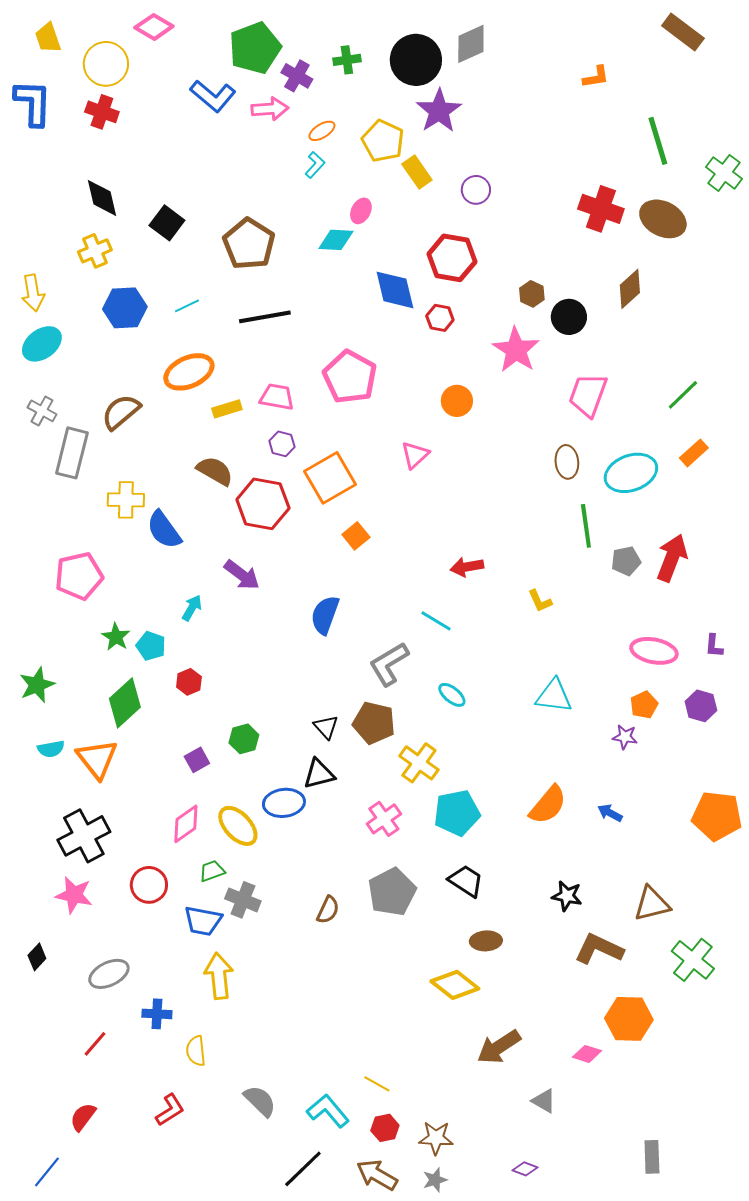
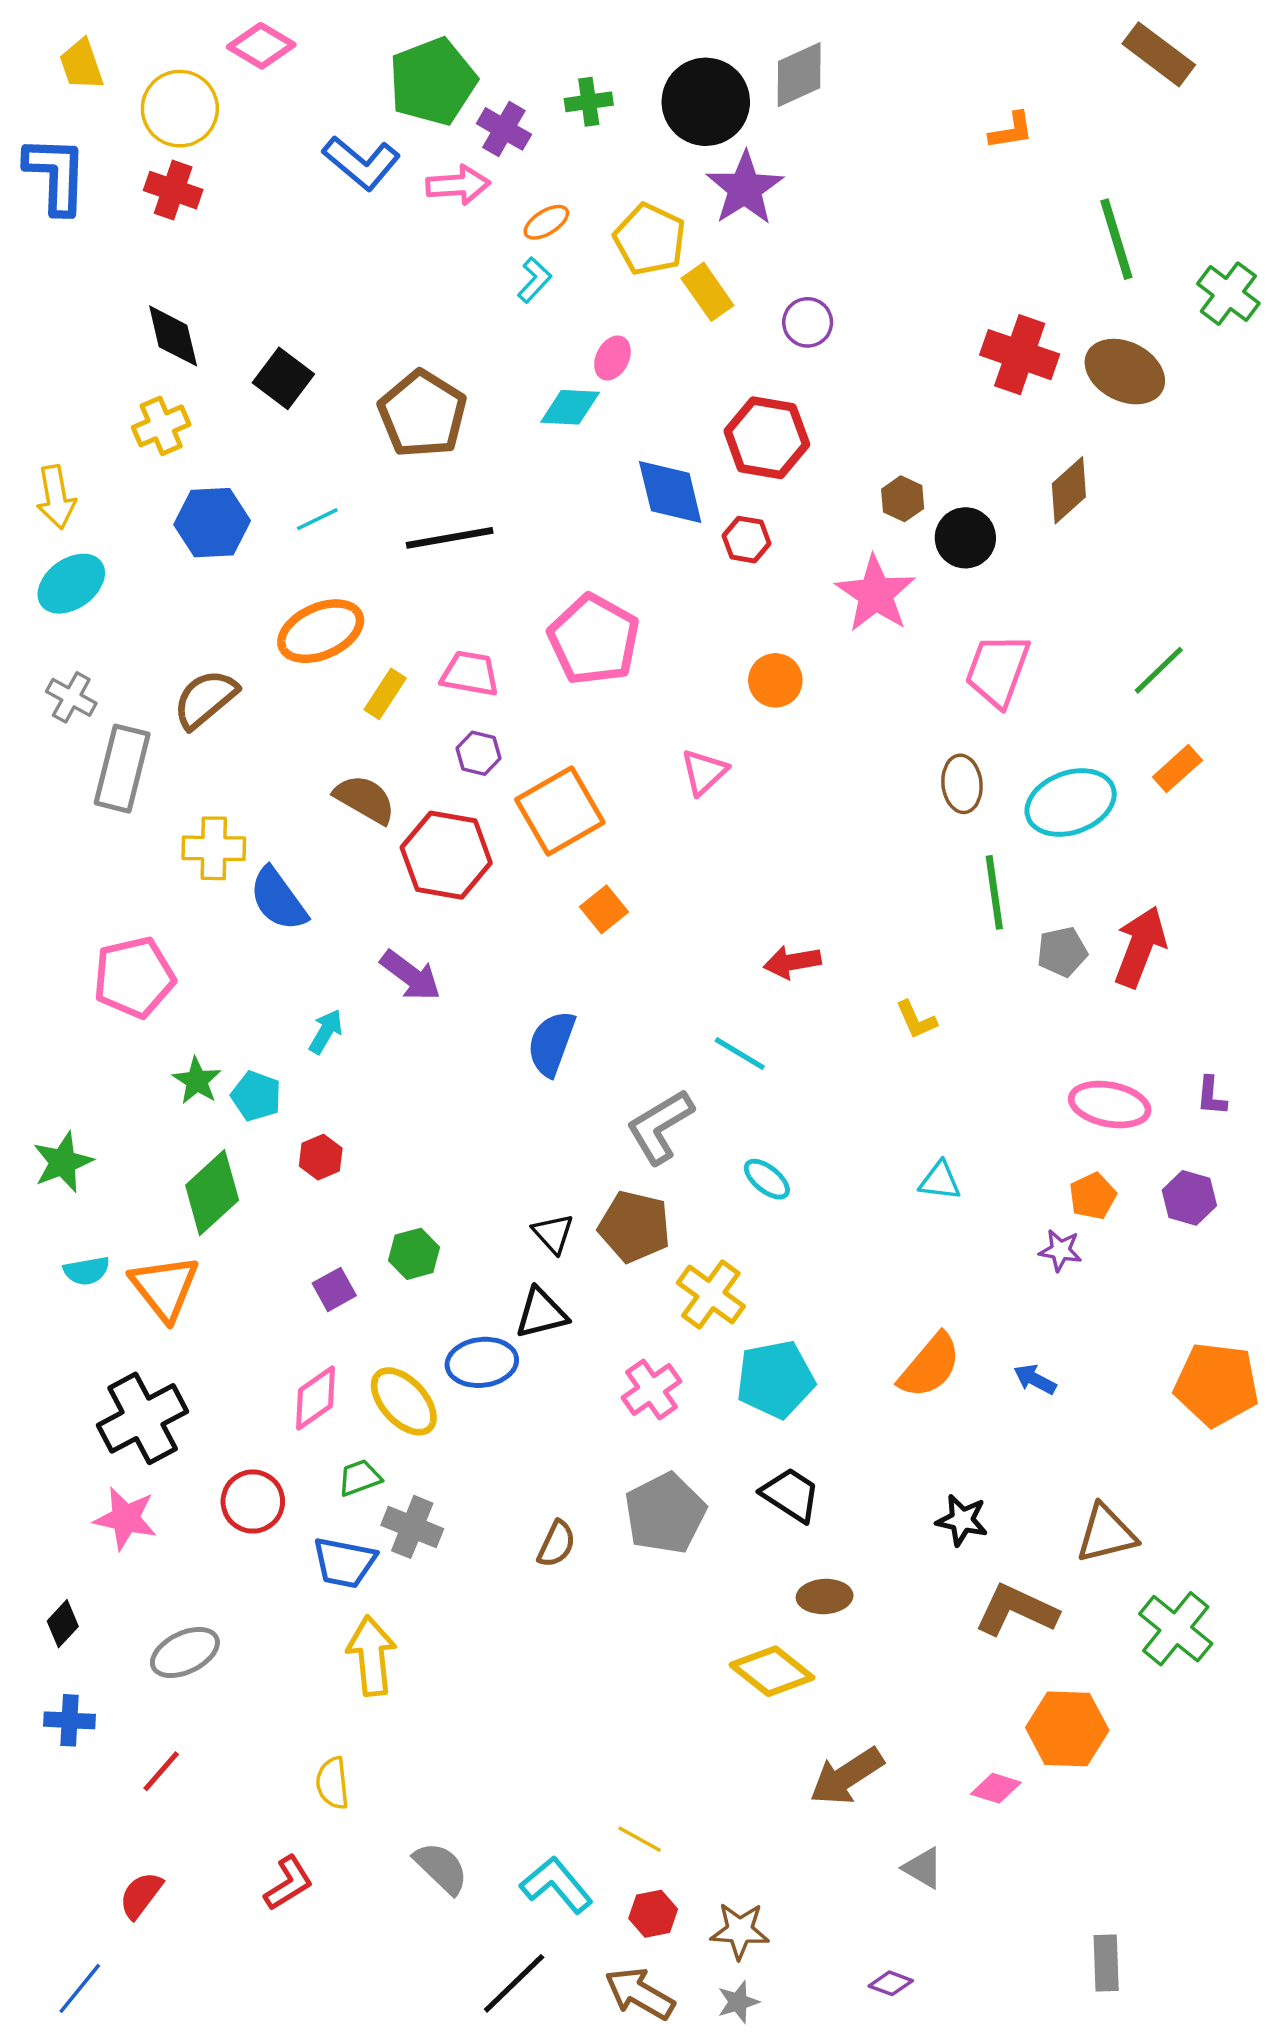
yellow rectangle: (227, 409) -> (385, 694), turned -40
cyan triangle: (554, 696) -> (940, 1181), size x0.7
blue cross: (157, 1014) -> (70, 1720), moved

